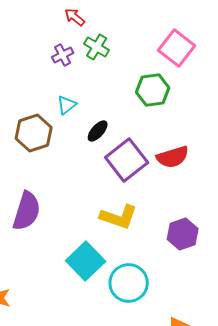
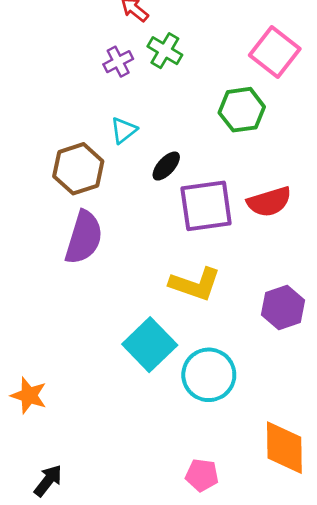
purple square: (127, 160) -> (206, 206), turned 30
purple semicircle: (27, 211) -> (84, 237), moved

